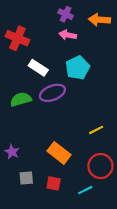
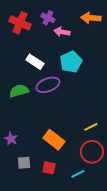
purple cross: (66, 14) -> (48, 18), moved
red cross: (17, 38) -> (20, 23), moved
yellow line: (96, 130) -> (91, 127), moved

